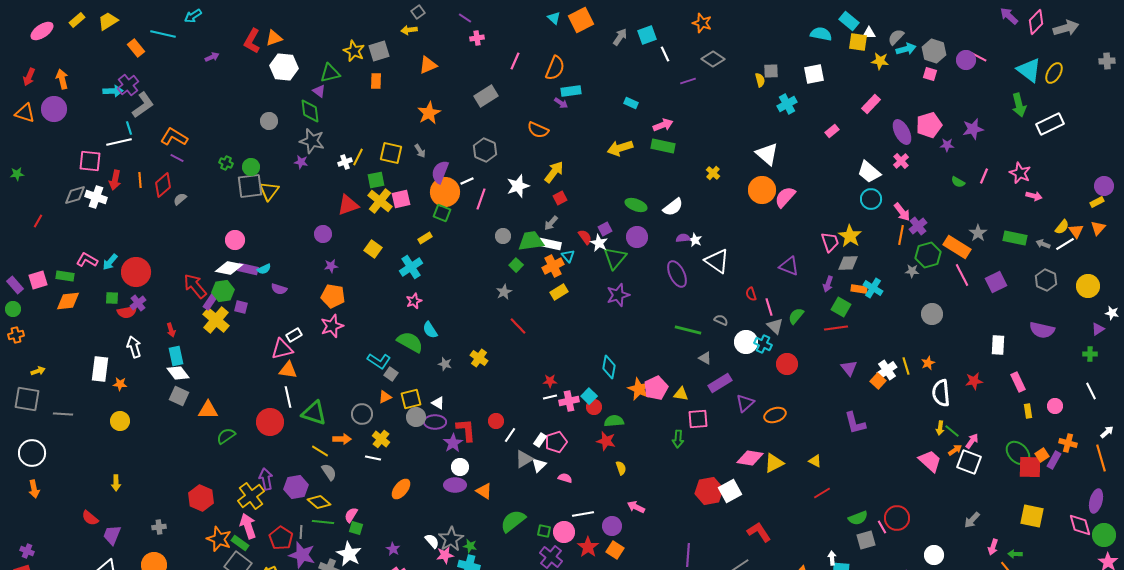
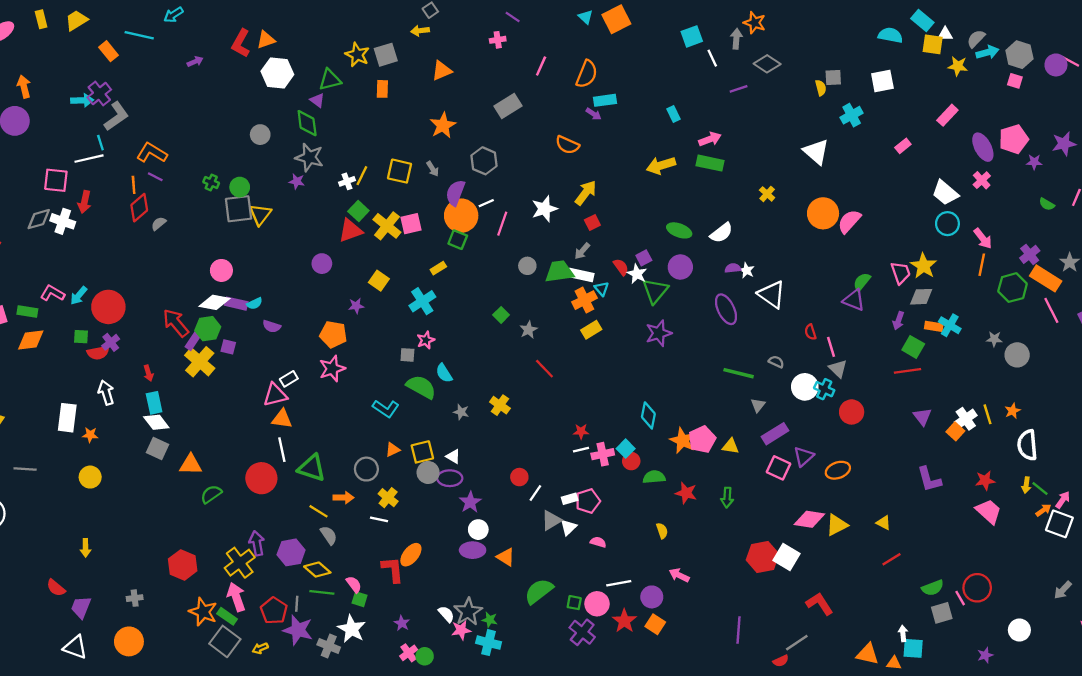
purple line: (465, 18) -> (513, 17), moved
yellow rectangle: (77, 20) -> (41, 19), turned -63
gray arrow: (620, 37) -> (736, 39), moved, turned -30
cyan rectangle: (631, 103) -> (673, 114), turned 40
gray hexagon: (485, 150) -> (484, 161), moved
white triangle: (767, 154) -> (816, 152), moved
orange line: (140, 180) -> (134, 185), moved
green square: (376, 180) -> (358, 211), moved, turned -36
purple cross: (918, 226) -> (1030, 254), moved
green square: (516, 265) -> (501, 315), moved
purple star: (331, 266) -> (356, 306), moved
gray star: (912, 271) -> (994, 339), moved
green semicircle: (796, 316) -> (862, 282), moved
gray triangle: (705, 358) -> (758, 405), turned 40
gray square: (391, 374) -> (407, 355), moved, turned -32
red star: (974, 381) -> (985, 480), moved
pink square: (698, 419) -> (779, 468), moved, turned 30
red L-shape: (466, 430) -> (393, 570), moved
white rectangle: (540, 440) -> (570, 499), turned 40
red star: (606, 441) -> (686, 493), moved
pink trapezoid: (930, 461) -> (989, 511), moved
white square: (730, 491) -> (787, 557), turned -30
pink semicircle: (351, 515) -> (354, 584), turned 112

